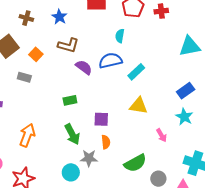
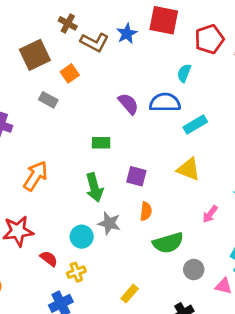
blue star: (59, 17) -> (127, 34), moved
brown L-shape: (68, 45) -> (95, 42), moved
pink arrow: (162, 135) -> (210, 214), turned 56
orange semicircle: (106, 142) -> (146, 211), moved

